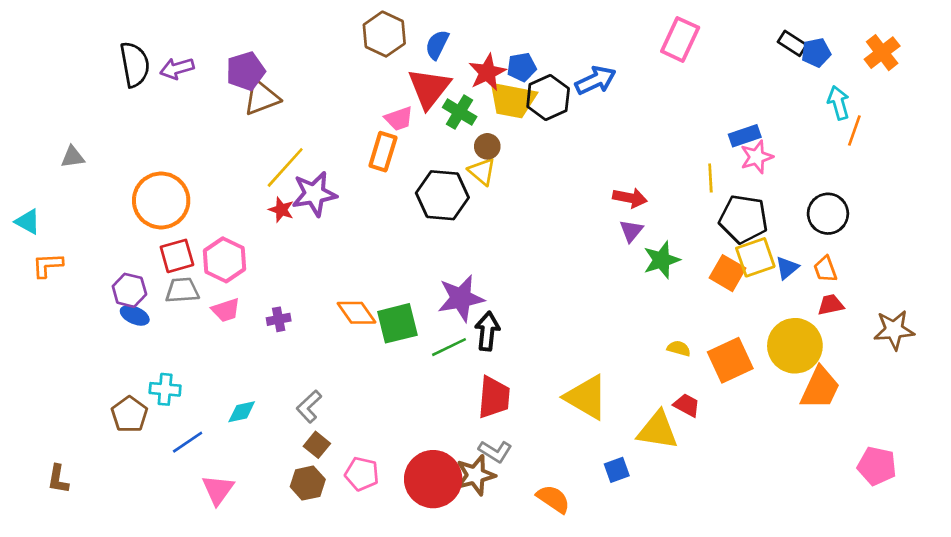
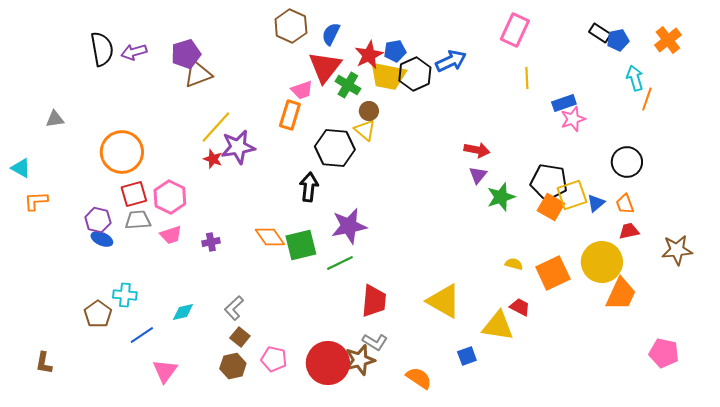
yellow line: (710, 178) -> (527, 78), moved
black pentagon: (743, 219) -> (549, 182), moved
black arrow: (487, 331) -> (309, 187), moved

